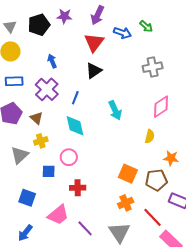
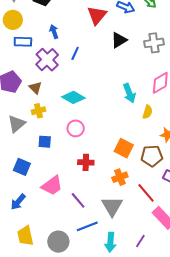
black triangle: (94, 71) -> (119, 40), moved
blue rectangle: (14, 81) -> (23, 42), moved
blue line: (75, 98) -> (75, 53), moved
cyan arrow: (115, 110) -> (129, 93), moved
cyan diamond: (75, 126) -> (73, 97), turned -50
pink circle: (69, 157) -> (76, 128), moved
red cross: (78, 188) -> (86, 162), moved

